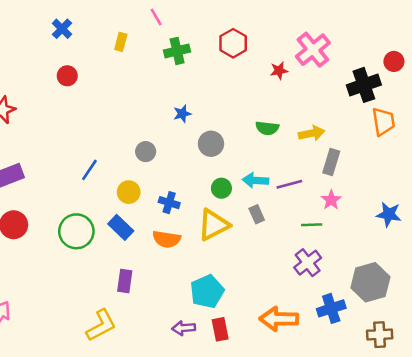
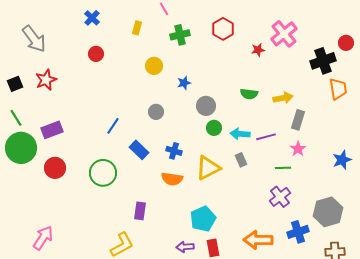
green circle: (221, 188) -> (214, 128), moved
yellow circle: (129, 192) -> (154, 66), moved
blue star: (389, 214) -> (342, 160), turned -30
blue rectangle: (121, 227) -> (139, 150), moved

